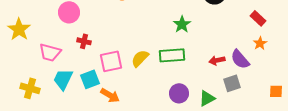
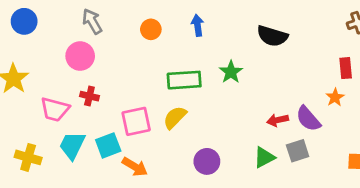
red rectangle: (258, 18) -> (346, 68), moved, turned 42
red cross: (84, 41) -> (89, 96), moved
green rectangle: (172, 55) -> (184, 80), moved
purple circle: (179, 93) -> (207, 161), moved
green triangle: (207, 98) -> (264, 157), moved

